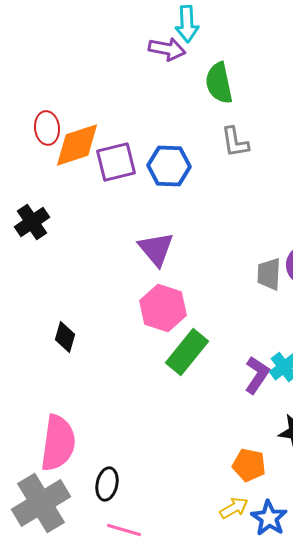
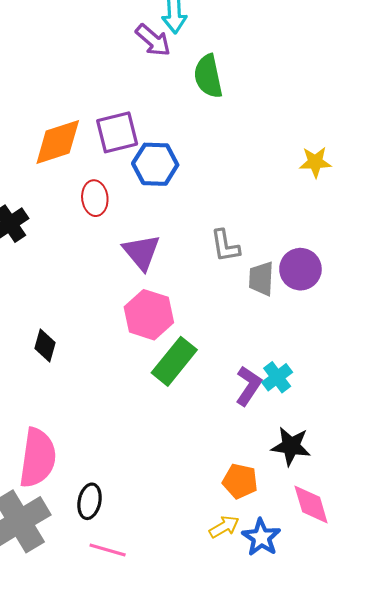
purple arrow: (167, 49) -> (153, 40), turned 30
red ellipse: (47, 128) -> (95, 198), moved
gray L-shape: (235, 142) -> (225, 246), moved
purple square: (116, 162) -> (117, 132), moved

